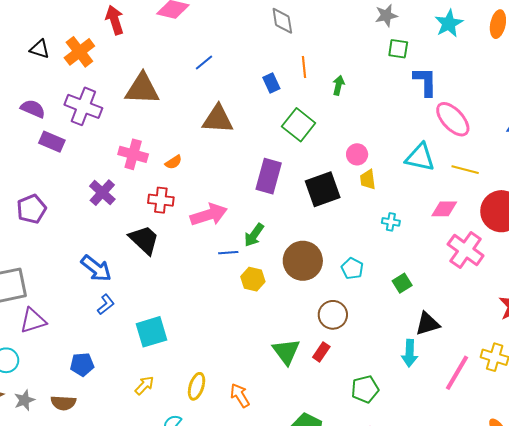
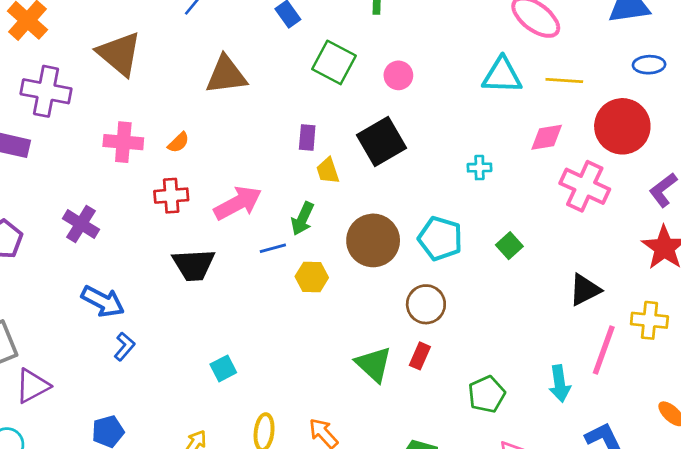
brown triangle: (142, 89) -> (119, 54), turned 48
pink circle: (357, 154) -> (398, 75), moved
purple rectangle: (269, 176) -> (307, 137), size x0.6
yellow trapezoid: (368, 179) -> (328, 171), moved
purple cross: (102, 193) -> (81, 224), moved
black trapezoid: (144, 240) -> (194, 265), moved, turned 144
cyan pentagon: (352, 268) -> (440, 238), size x1.5
black triangle: (427, 324) -> (585, 290), moved
cyan square: (151, 332) -> (223, 368), moved, size x0.6
cyan arrow: (410, 353) -> (560, 384), moved

